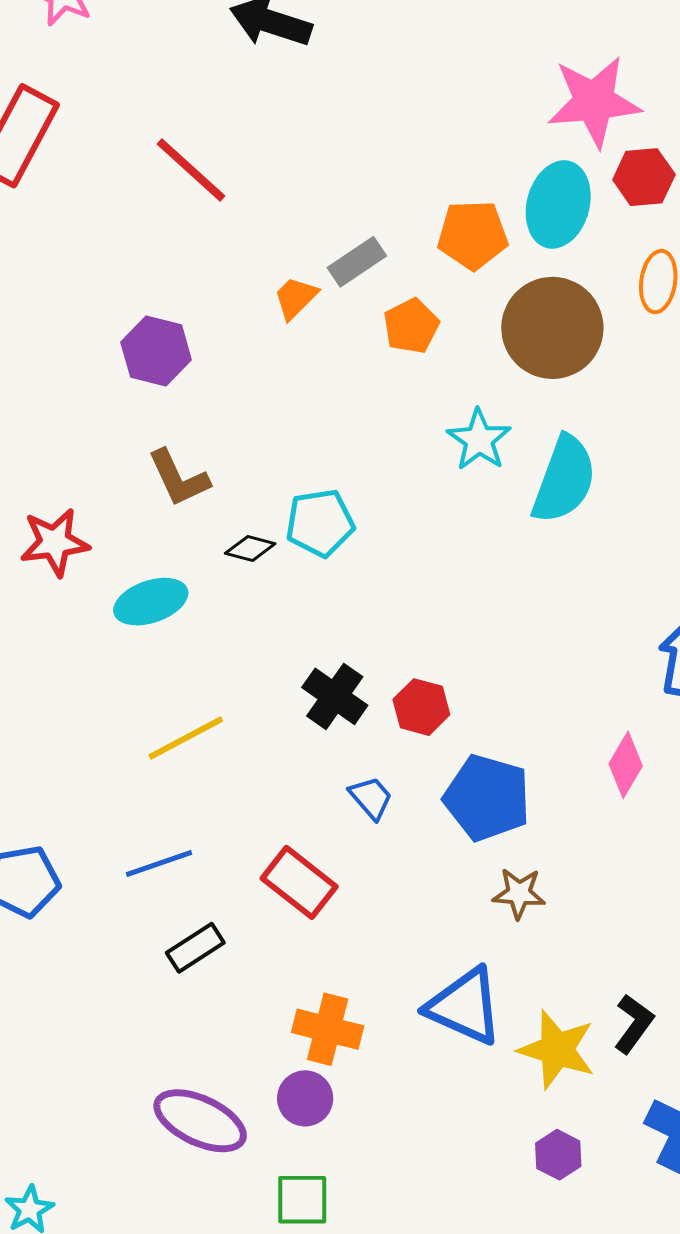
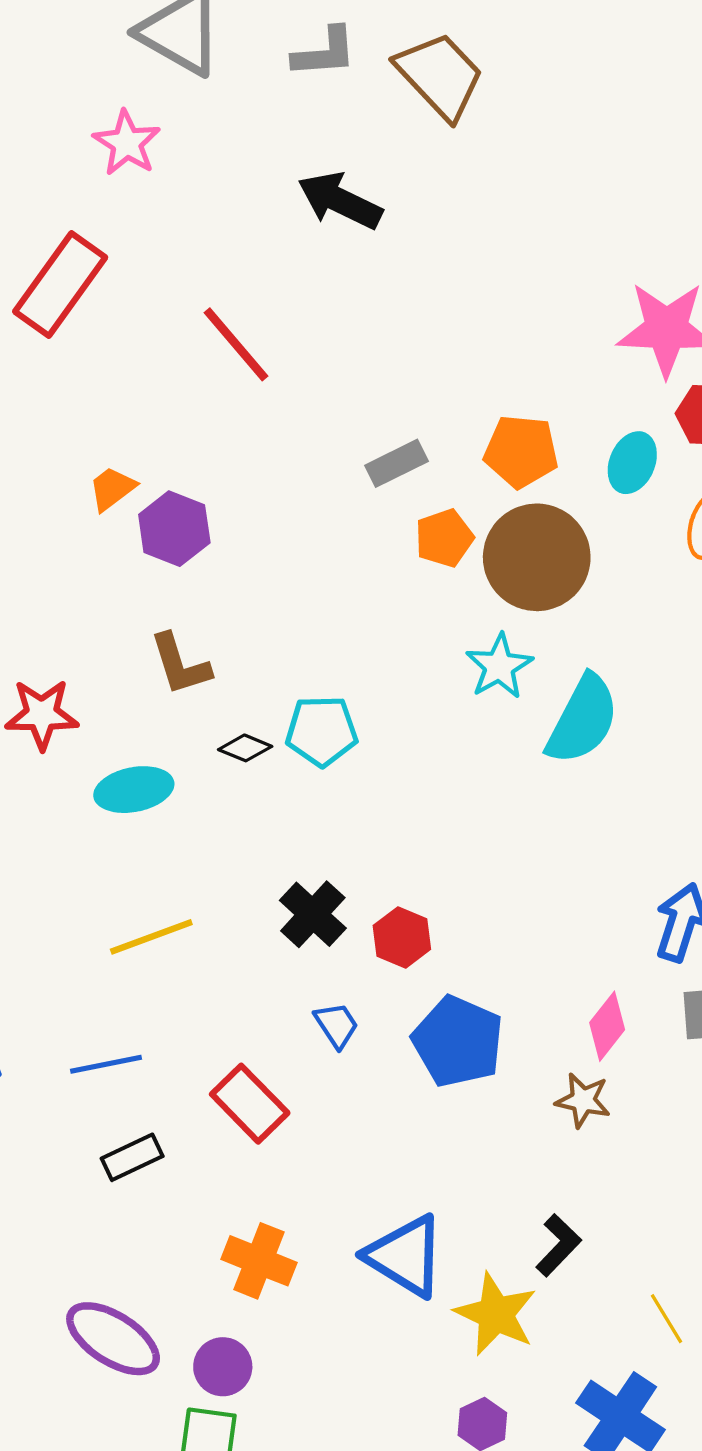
cyan ellipse: (558, 204) -> (632, 463), moved, size x0.7
orange trapezoid: (296, 298) -> (112, 489), moved
brown circle: (552, 328) -> (537, 557), moved
brown star: (519, 893) -> (583, 1100), moved
black L-shape: (634, 1024) -> (558, 1245), moved
purple circle: (305, 1098) -> (223, 1367), moved

